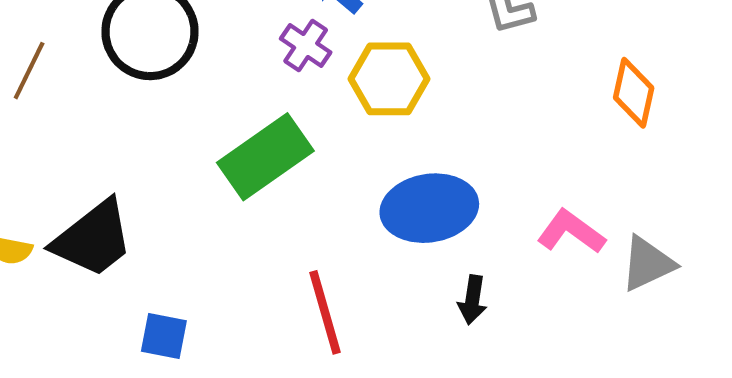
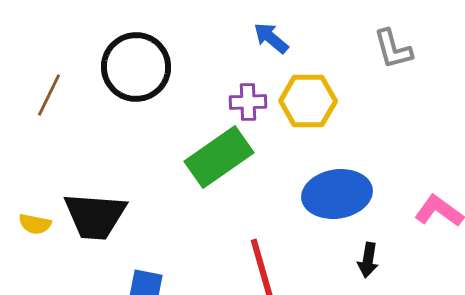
purple cross: (306, 46) -> (248, 102), moved, turned -36
black trapezoid: (93, 239) -> (95, 216), turned 42

